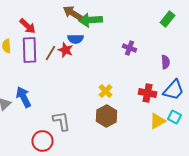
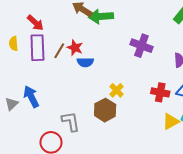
blue semicircle: (76, 39) -> (85, 62), moved
purple cross: (130, 48) -> (141, 46), size x1.5
brown hexagon: (106, 116) -> (105, 110), moved

